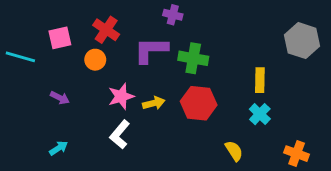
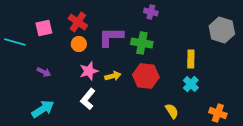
purple cross: (173, 15) -> (151, 12), moved
orange circle: (95, 60) -> (79, 44), moved
cyan arrow: (58, 148) -> (43, 109), size x1.6

